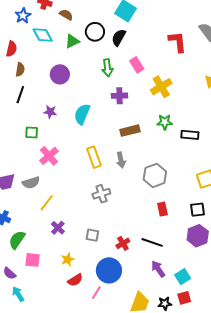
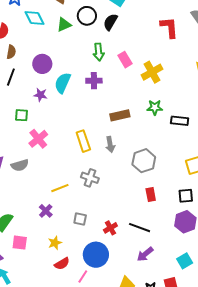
pink rectangle: (137, 65) -> (125, 60), moved
purple circle: (60, 74) -> (42, 64), moved
purple cross: (119, 96) -> (94, 81), moved
cyan semicircle: (82, 114) -> (63, 83), moved
gray cross: (101, 194) -> (90, 178), turned 36
yellow line: (47, 203) -> (60, 188), moved, turned 30
purple arrow: (158, 269) -> (145, 254), turned -96
cyan square: (183, 277) -> (185, 261), moved

